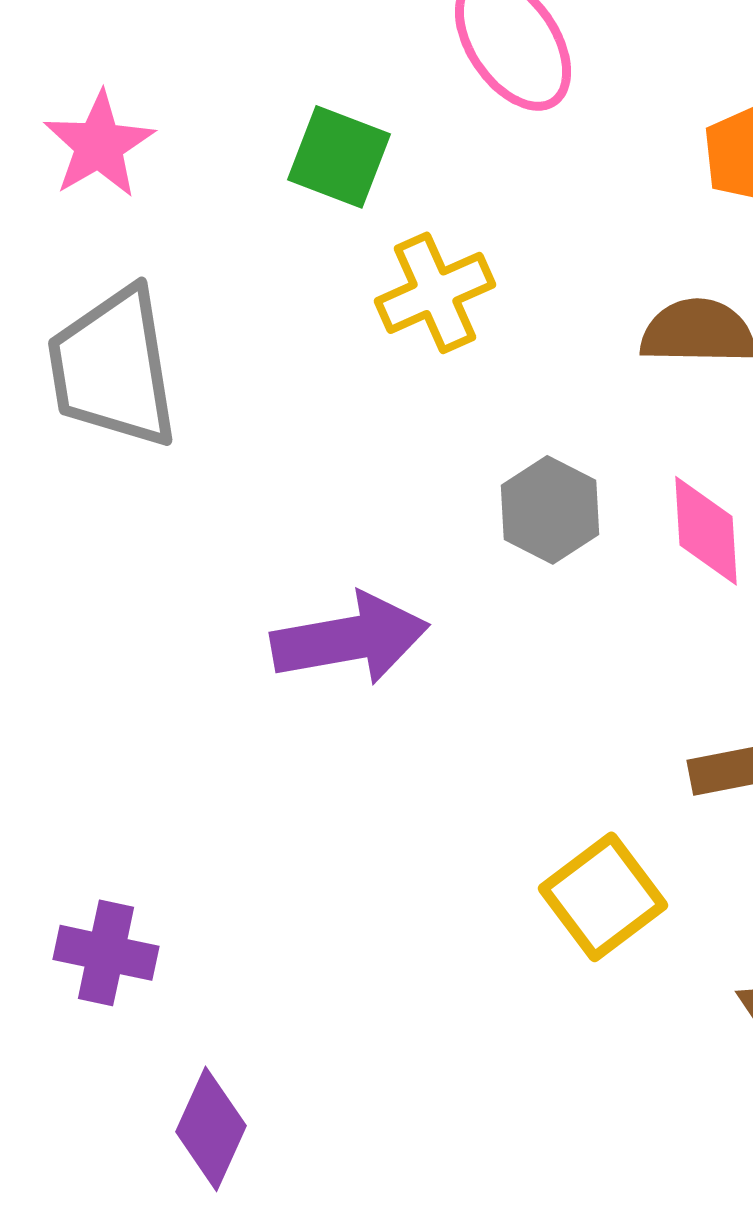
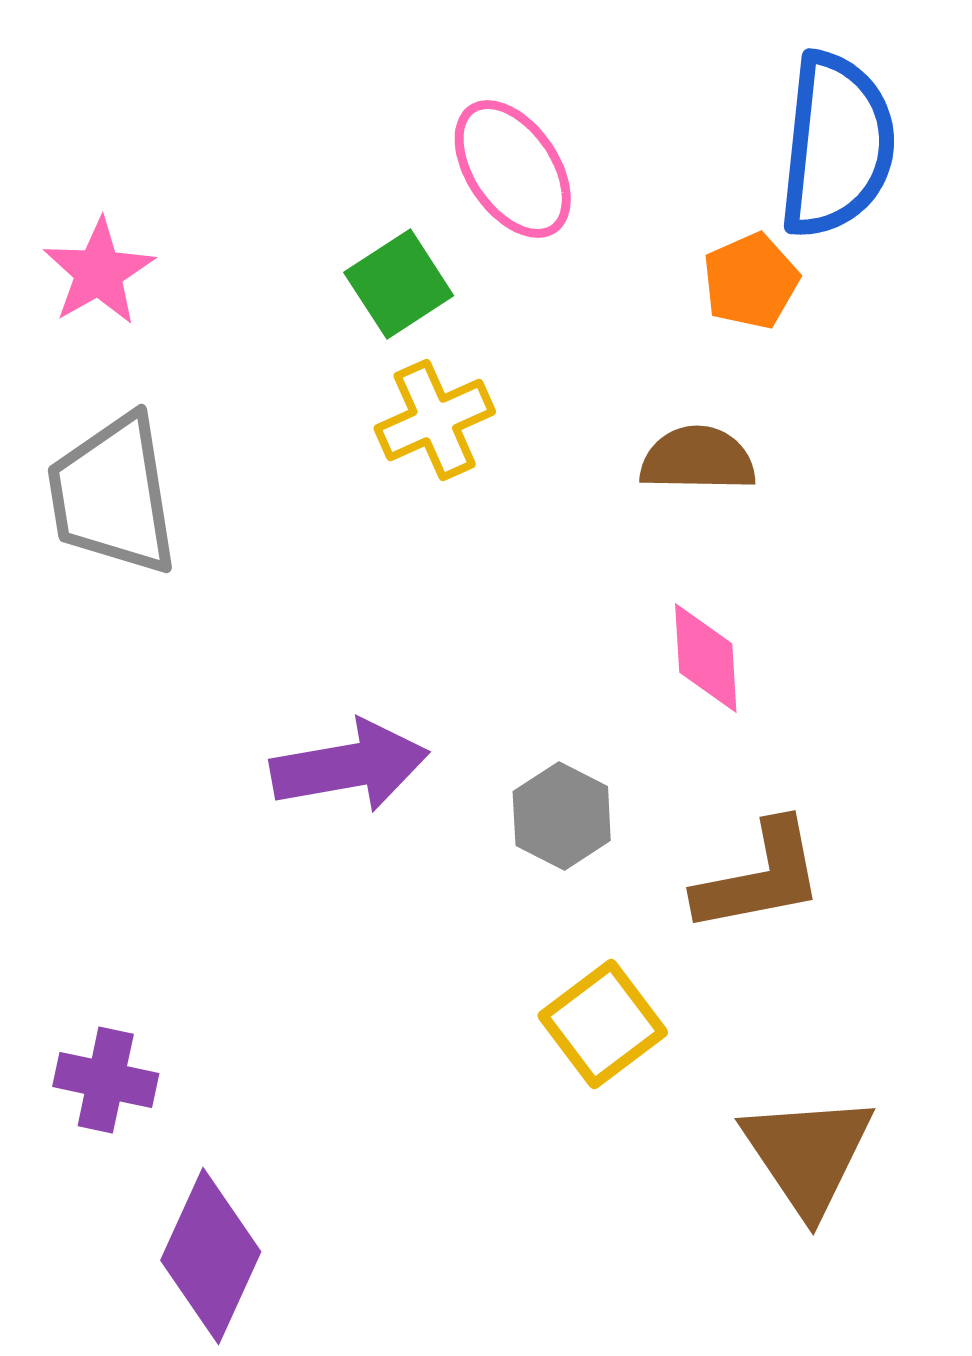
green square: (339, 157) -> (399, 284), moved, turned 36
gray hexagon: (550, 510) -> (562, 816), moved
purple diamond: (211, 1129) -> (211, 1256), size x1.4

